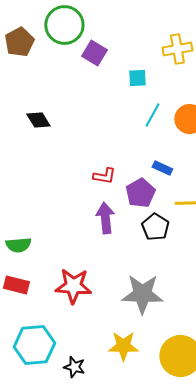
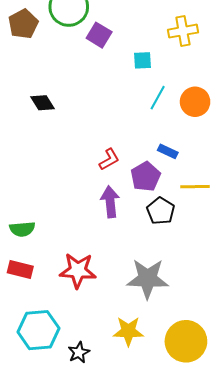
red L-shape: (104, 176) -> (109, 159), turned -40
black star: (74, 367) -> (79, 352), turned 30

